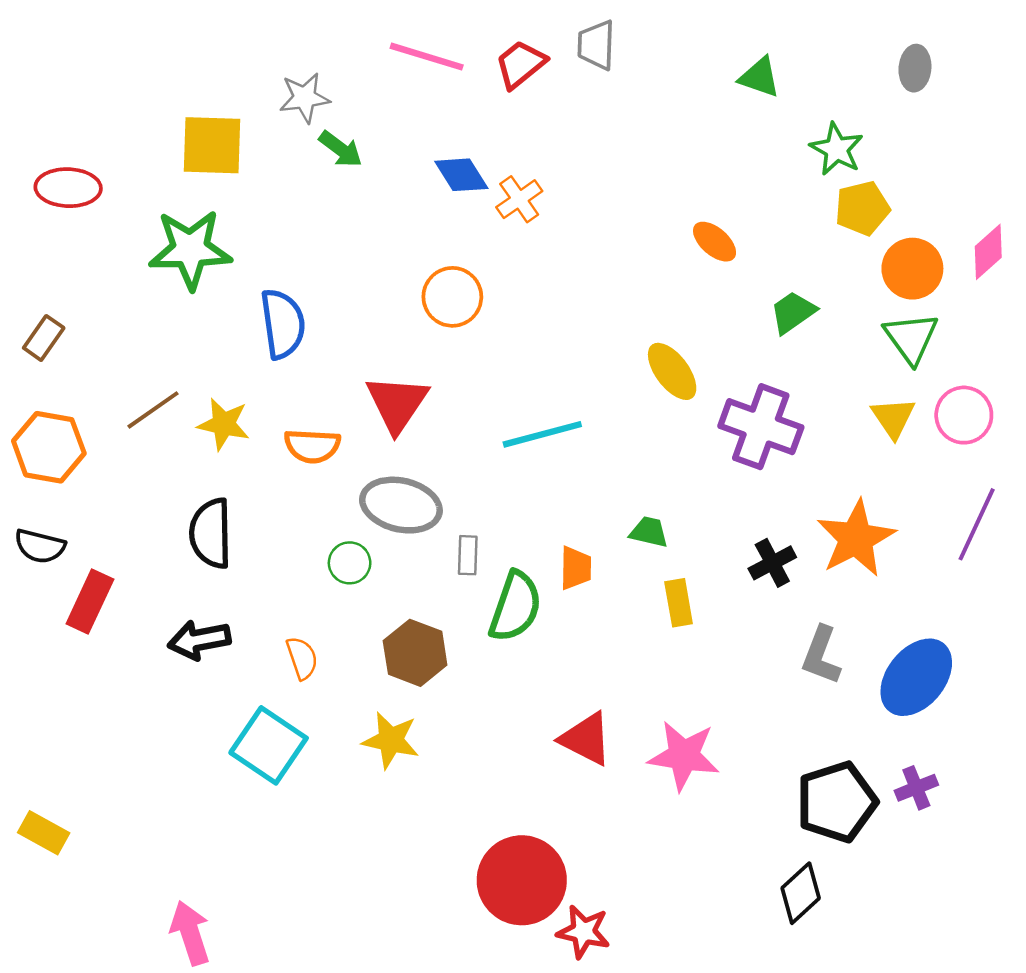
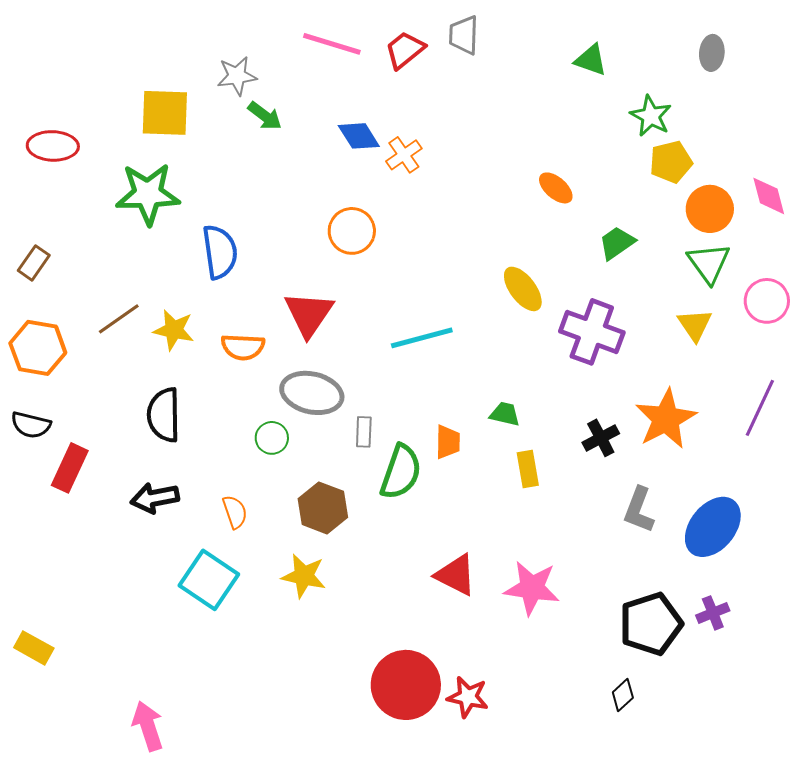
pink diamond: (988, 252) -> (769, 196), turned -63
pink circle: (964, 415) -> (767, 301), moved
black diamond: (801, 893) -> (623, 695), size x0.7
red star: (583, 932) -> (468, 697), moved

